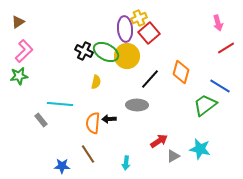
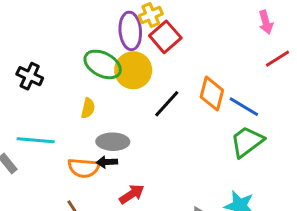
black cross: (84, 51) -> (30, 76), moved
blue line: (220, 86) -> (244, 107), moved
gray ellipse: (137, 105) -> (113, 142), moved
orange semicircle: (93, 123) -> (84, 168), turned -90
red arrow: (159, 141) -> (132, 194), moved

